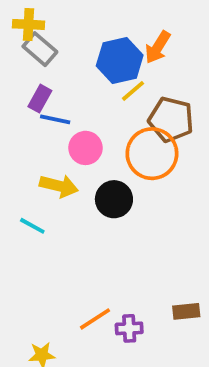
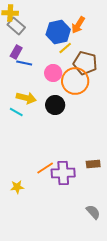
pink circle: (85, 148) -> (53, 73), moved
cyan line: (32, 226) -> (16, 112), moved
purple cross: (129, 328) -> (63, 173), size x1.6

